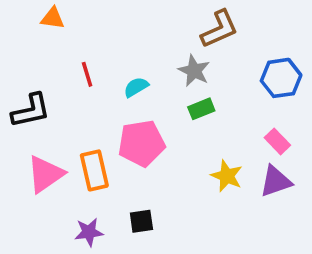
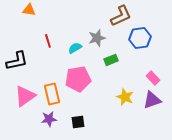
gray star: (194, 71) -> (97, 38), moved, turned 30
blue hexagon: (281, 78) -> (140, 38), moved
purple star: (89, 232) -> (49, 119), moved

